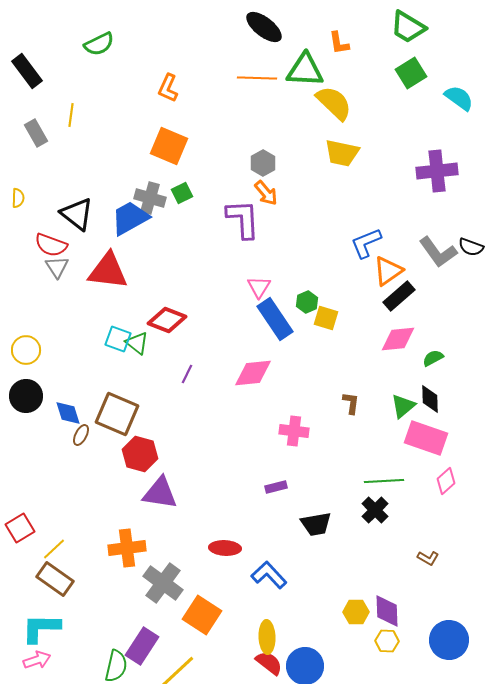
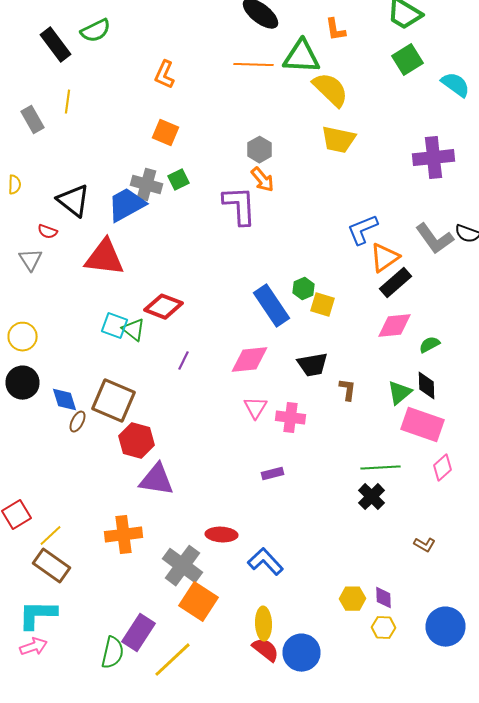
black rectangle: (27, 71) -> (56, 45), moved
orange square: (169, 146) -> (166, 133), size x0.7
red semicircle: (51, 245) -> (48, 232), size x0.6
gray triangle: (57, 267) -> (30, 260), moved
pink triangle: (259, 287) -> (256, 408), moved
black trapezoid: (316, 524) -> (312, 365), moved
gray cross: (163, 583) -> (182, 566), moved
purple diamond: (387, 611) -> (384, 598), size x0.7

